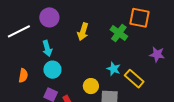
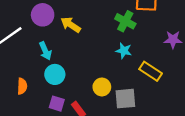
yellow arrow: (83, 32) -> (71, 25), moved, turned 114
cyan star: (114, 69) -> (124, 51), moved

